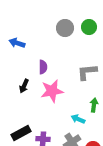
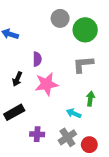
green circle: (89, 27) -> (85, 30), moved, size x1.5
black rectangle: (21, 133) -> (14, 112), moved

